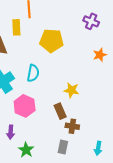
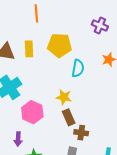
yellow rectangle: (16, 27) -> (29, 49), moved
cyan semicircle: (33, 73) -> (78, 68), moved
yellow star: (71, 90) -> (64, 97), moved

